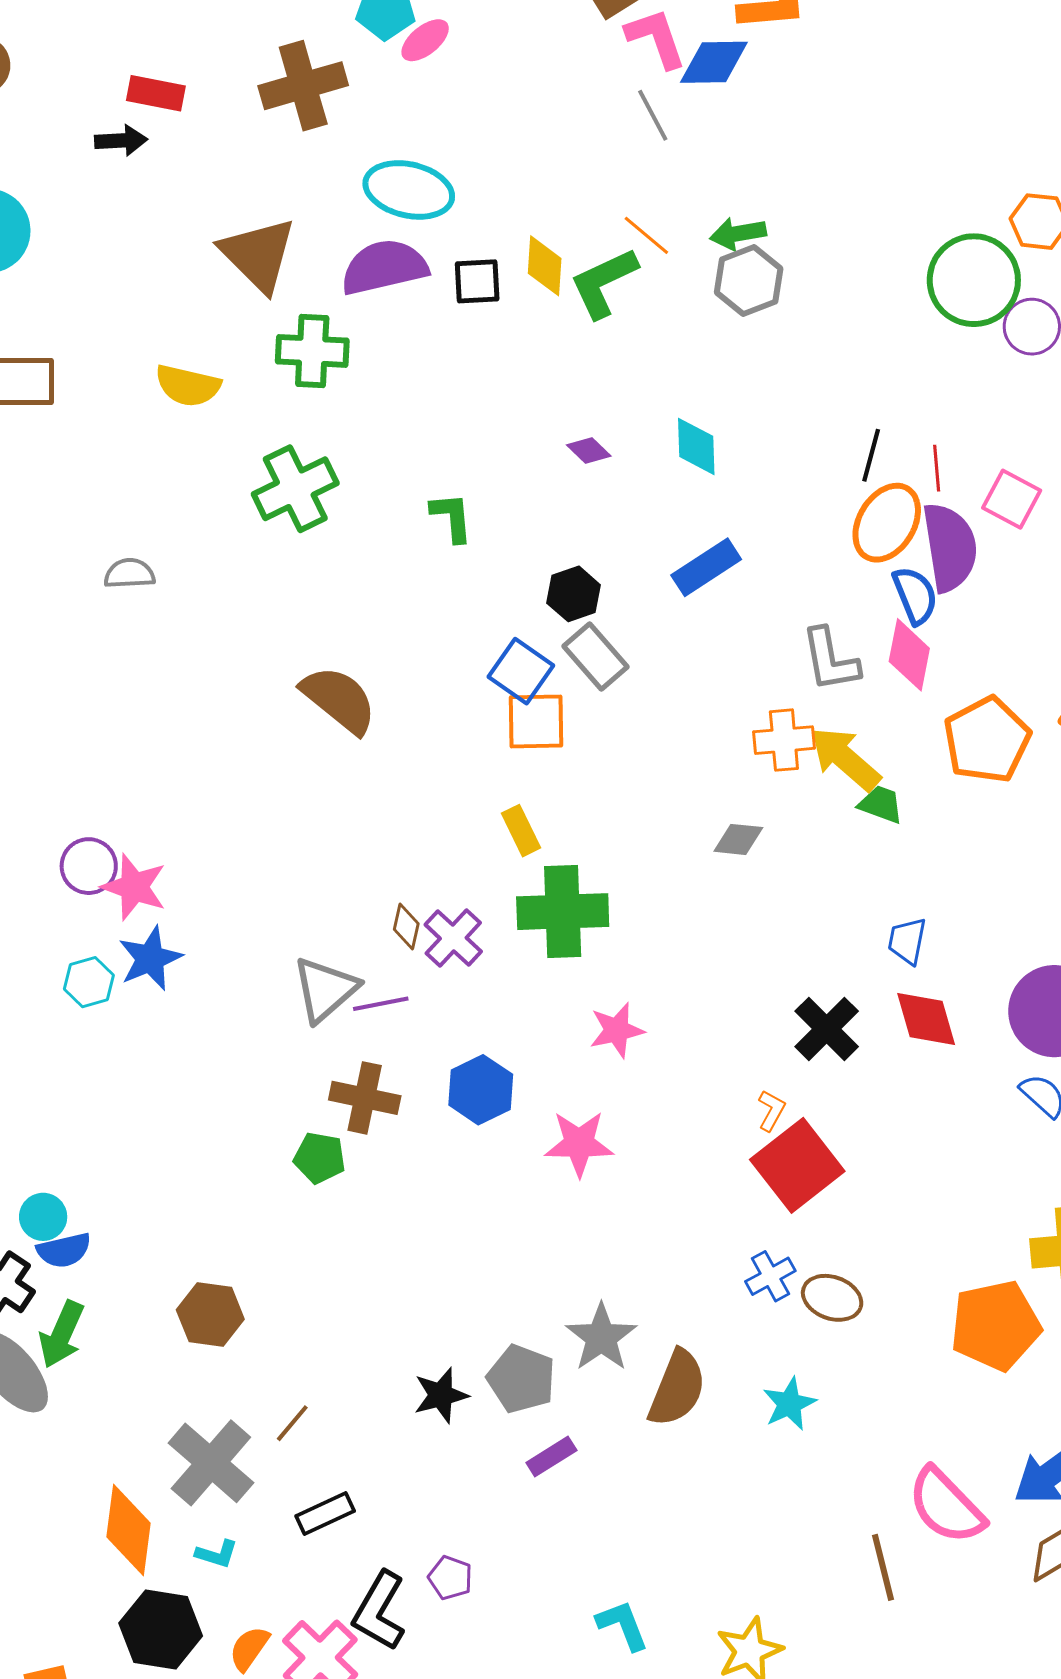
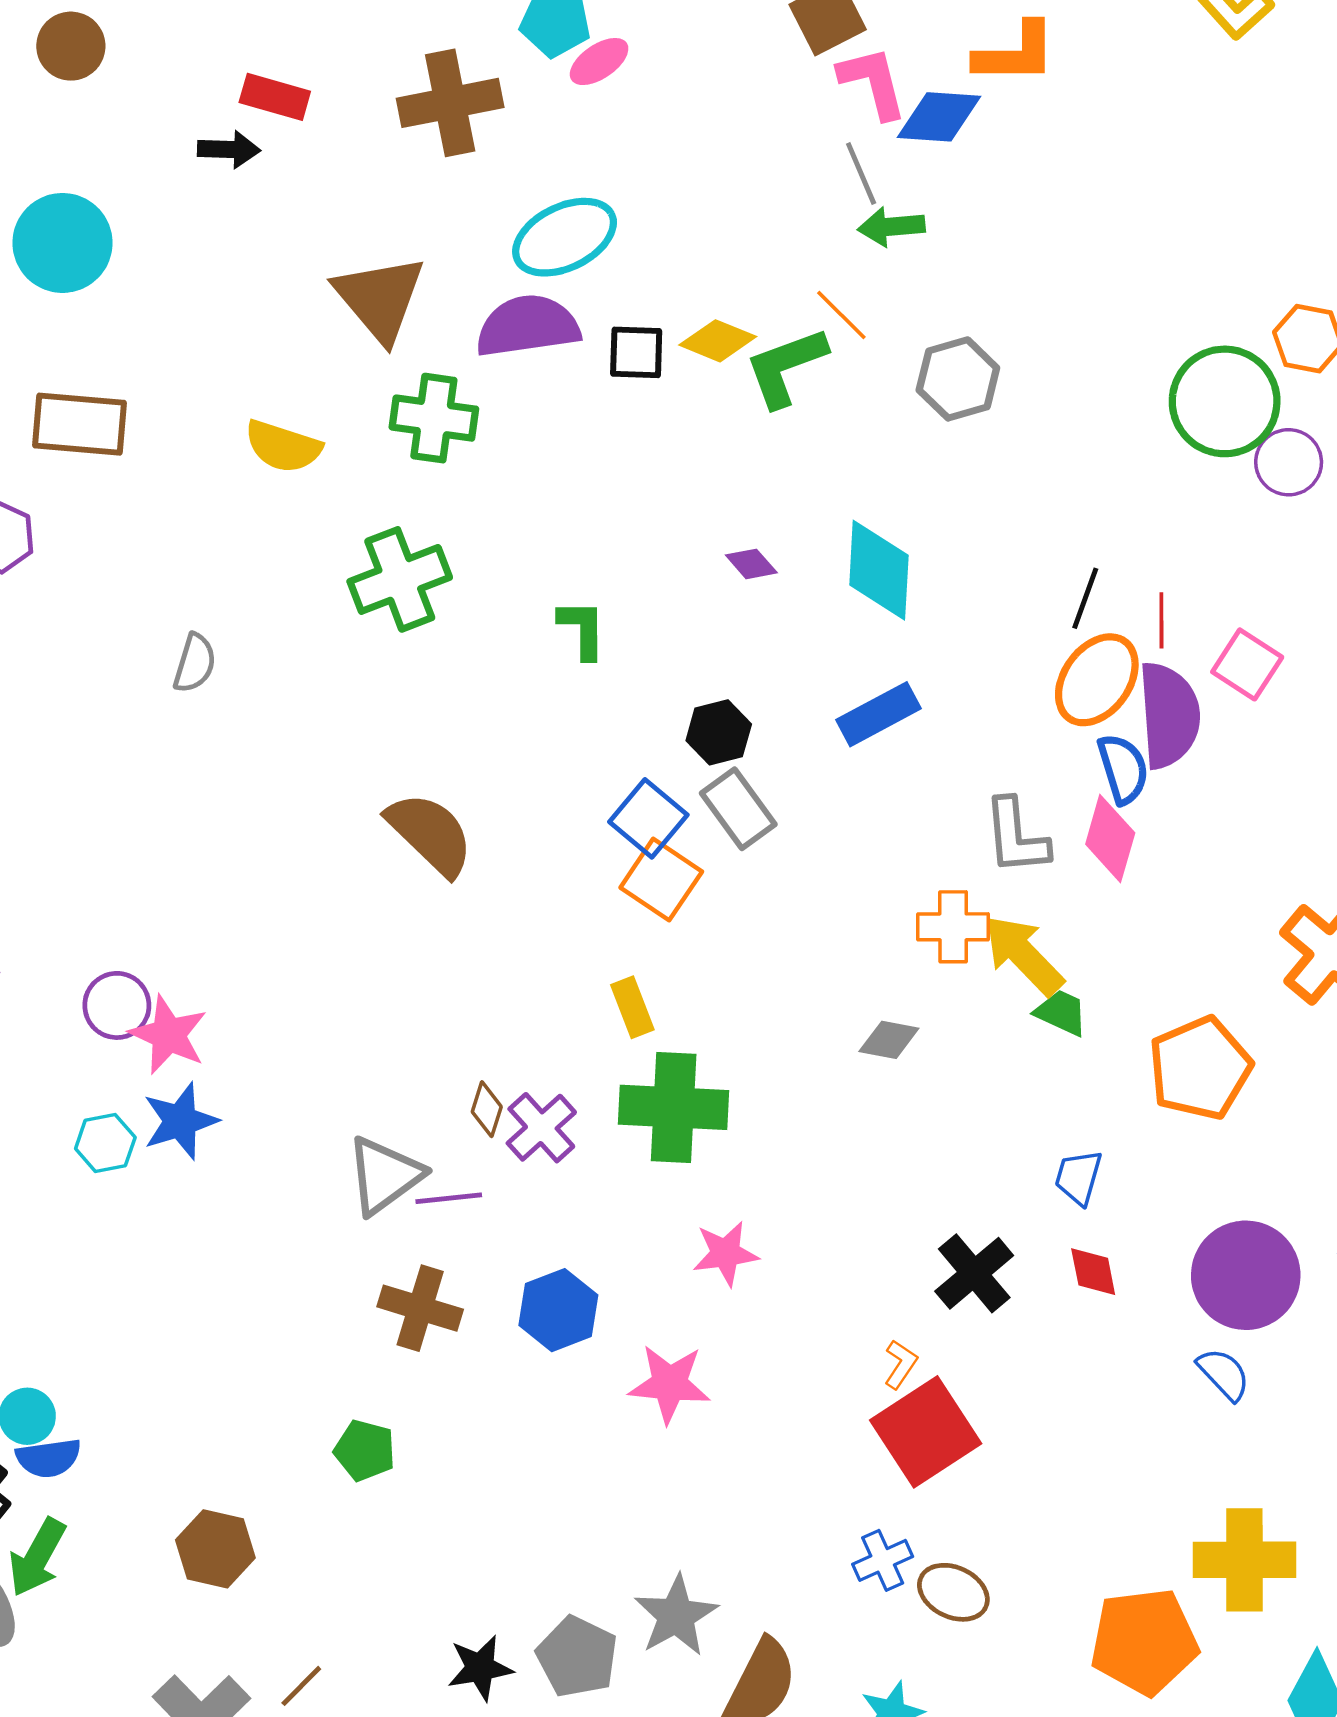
cyan ellipse: (409, 190) -> (565, 237), turned -44
green arrow: (738, 234) -> (891, 227), moved
yellow diamond: (545, 266) -> (718, 341), turned -76
cyan diamond: (696, 446) -> (879, 570), size x1.4
gray semicircle: (129, 574) -> (195, 663), turned 105
orange square: (536, 721) -> (661, 880), turned 30
orange pentagon: (987, 740) -> (1200, 1068), moved
red diamond: (926, 1019) -> (1093, 1272), size x0.7
green pentagon: (320, 1158) -> (365, 1450), moved

